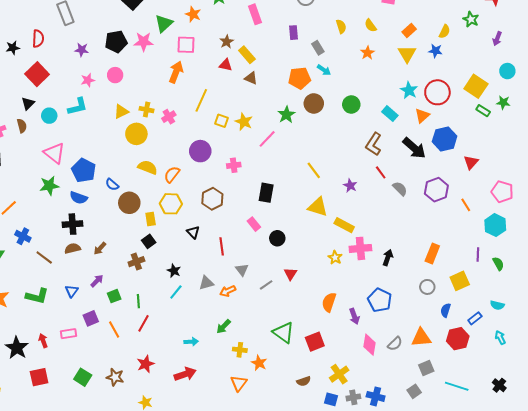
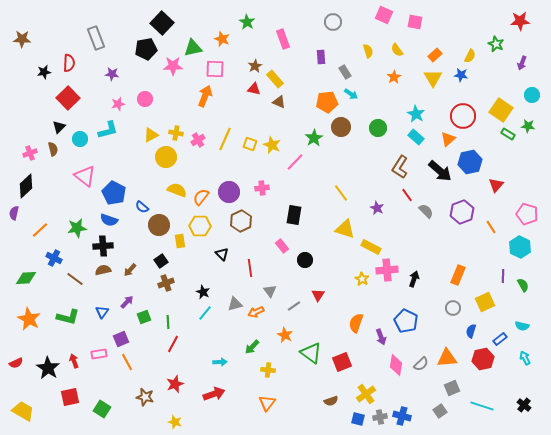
green triangle: (164, 23) -> (193, 48), turned 30
black pentagon: (116, 42) -> (146, 49), moved
cyan star: (409, 90) -> (416, 114), moved
yellow line: (201, 100) -> (225, 139), moved
purple circle: (200, 151) -> (229, 192), moved
green star: (49, 186) -> (77, 228), moved
black square: (149, 241) -> (161, 261), moved
orange line: (114, 330) -> (127, 362), moved
orange star: (259, 363) -> (285, 335), moved
green square: (83, 377) -> (102, 409), moved

